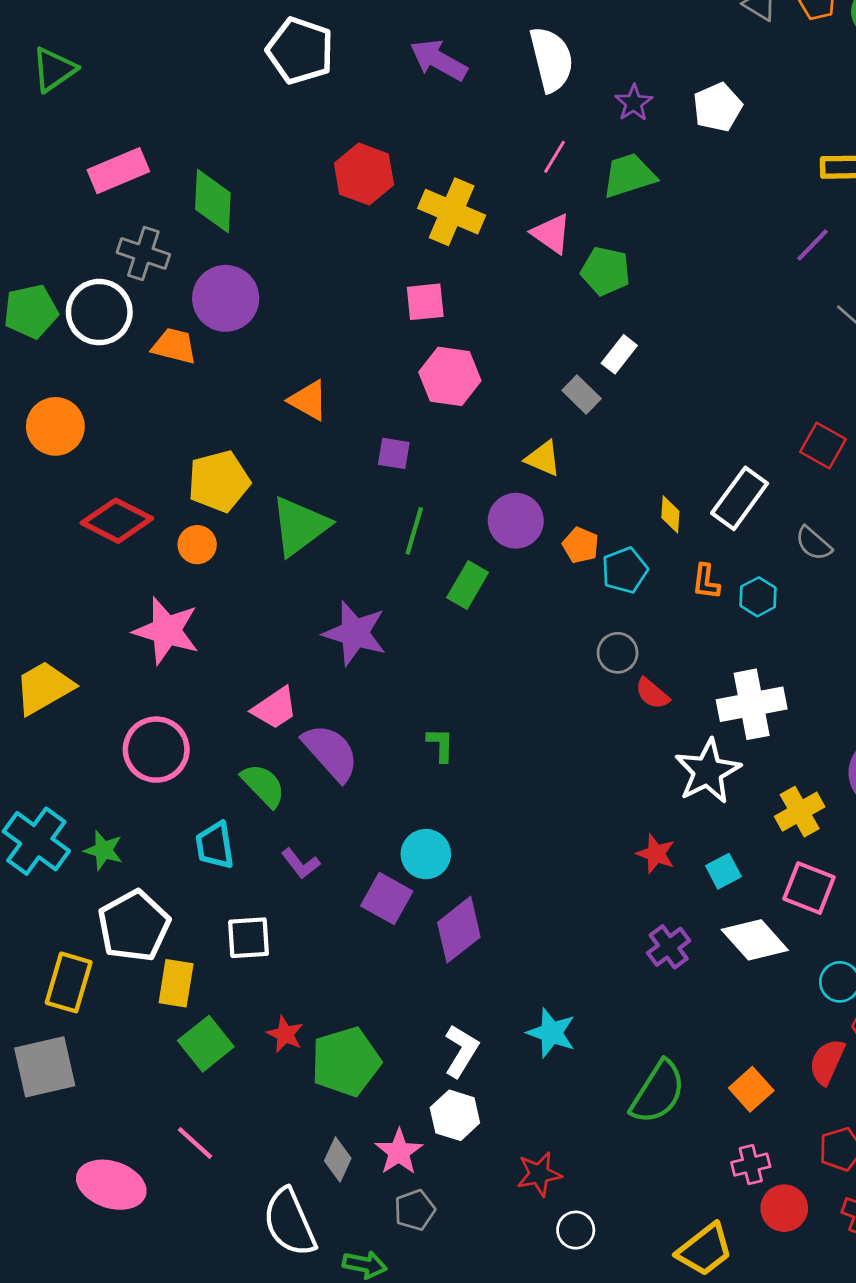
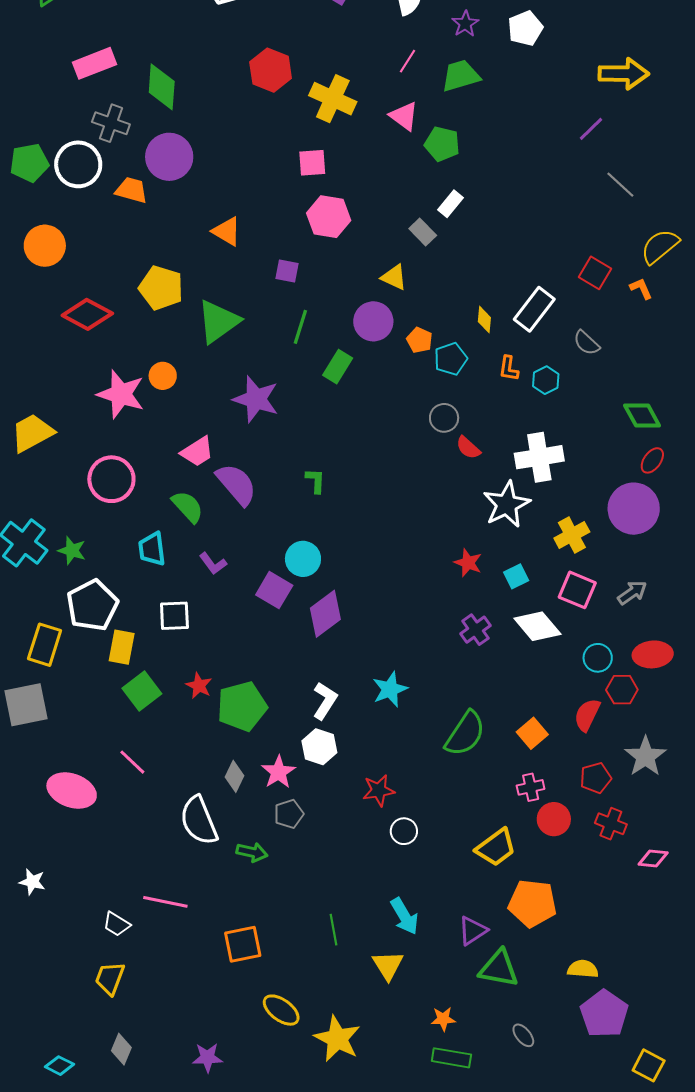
yellow pentagon: (219, 481) -> (161, 288), turned 30
orange circle: (197, 545) -> (163, 376), moved
cyan star: (551, 1033) -> (390, 689), turned 30

